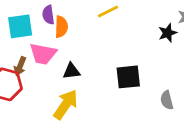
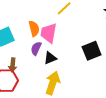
purple semicircle: (48, 15) -> (36, 48), moved, turned 48
pink trapezoid: (43, 54) -> (49, 33), moved, turned 105

